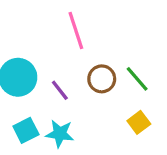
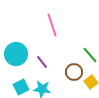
brown circle: (102, 79) -> (74, 72), moved

